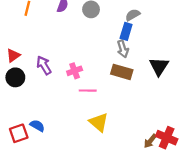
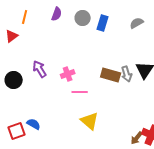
gray semicircle: (133, 15) -> (137, 23), moved
blue rectangle: (126, 31) -> (103, 23), moved
gray arrow: (123, 49) -> (127, 74), moved
red triangle: (13, 55) -> (12, 36), moved

